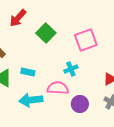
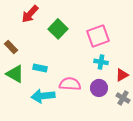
cyan cross: (71, 69) -> (101, 62), moved, turned 32
purple circle: (80, 104) -> (99, 88), moved

